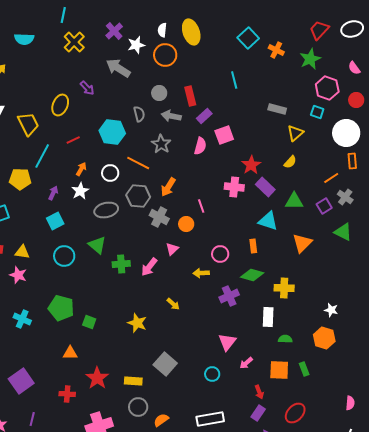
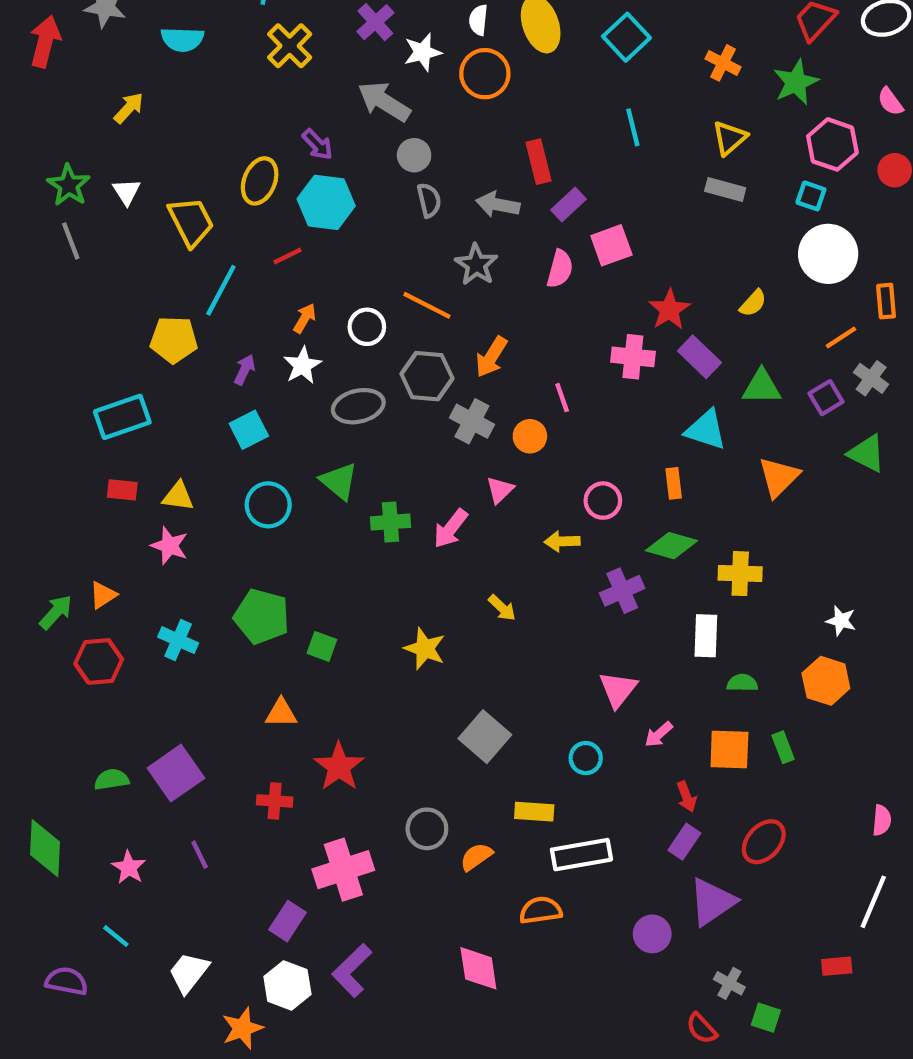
cyan square: (248, 38) -> (626, 37), moved
gray circle: (159, 93) -> (414, 155), moved
cyan hexagon: (112, 132) -> (326, 202), moved
yellow triangle: (295, 133) -> (729, 138), moved
white circle: (346, 133) -> (828, 254), moved
yellow rectangle: (133, 381) -> (534, 812), moved
purple line: (32, 419) -> (200, 855), turned -40

